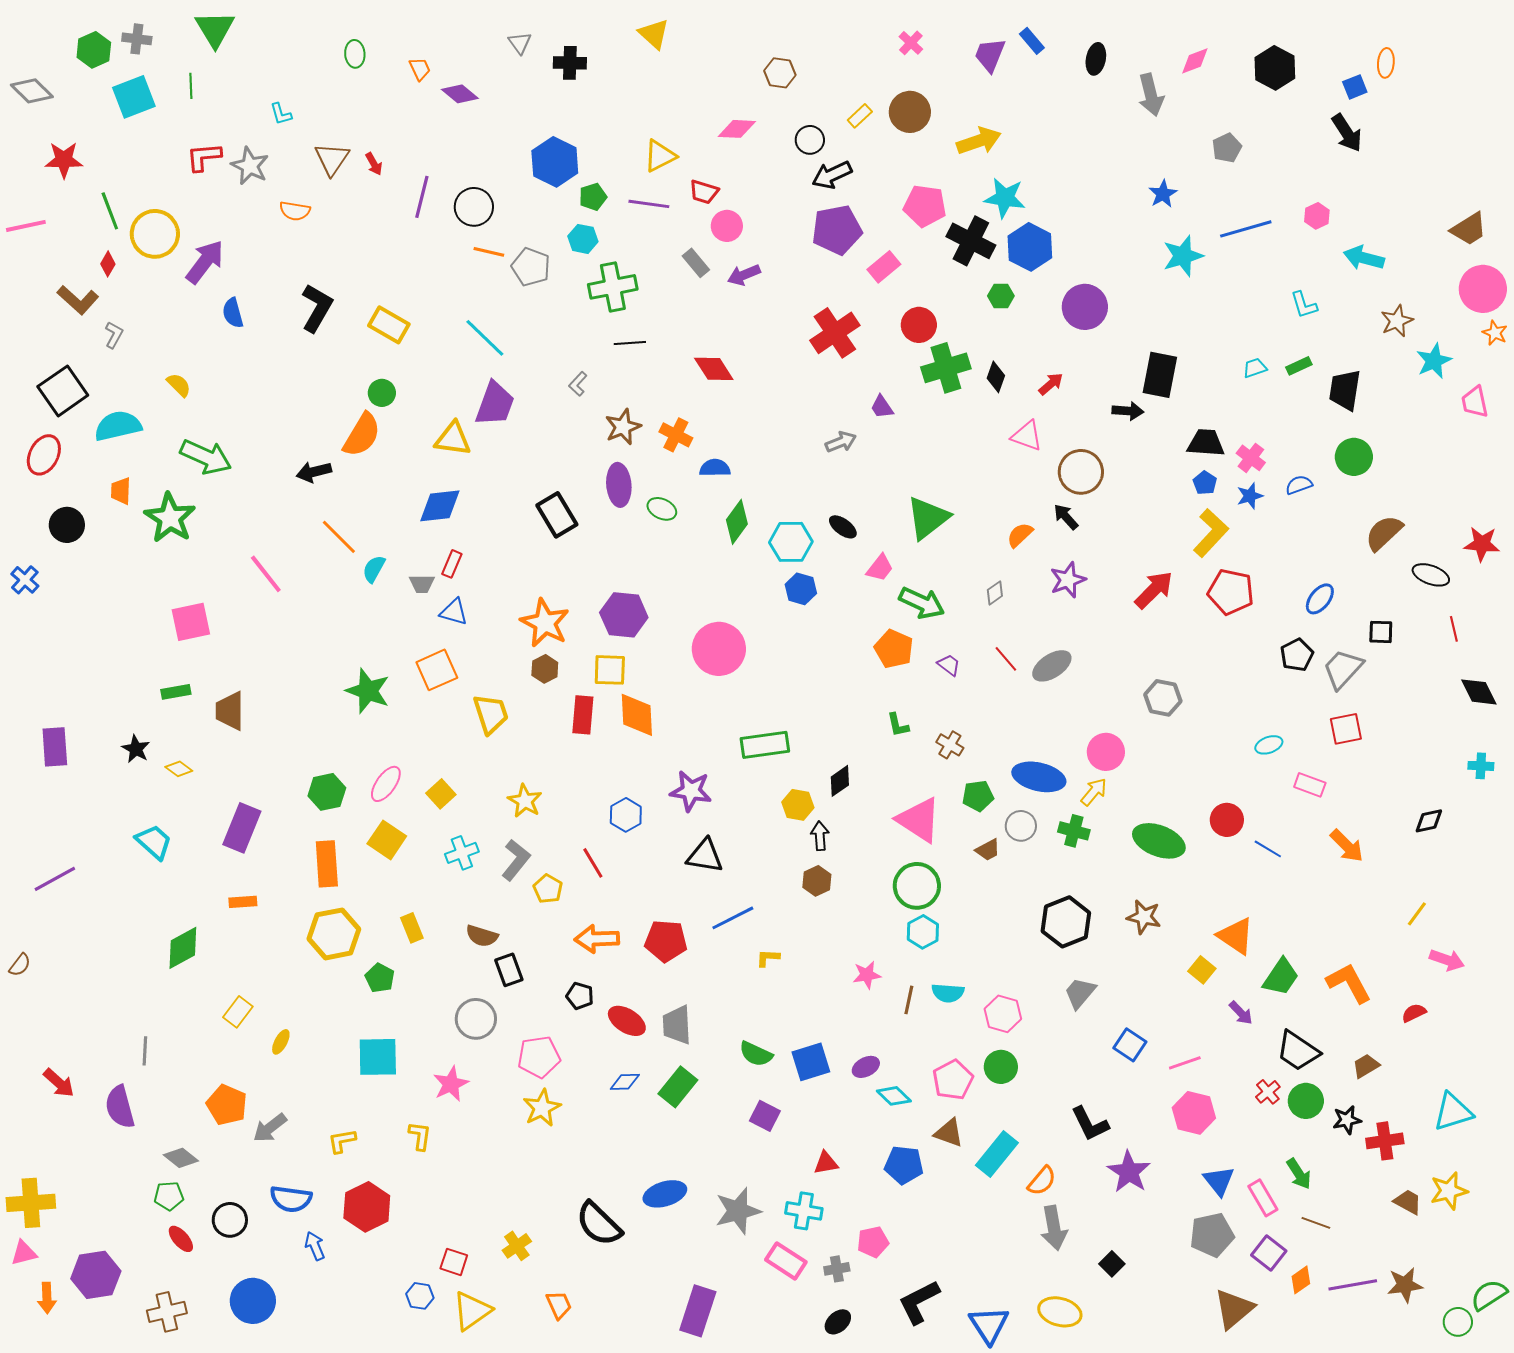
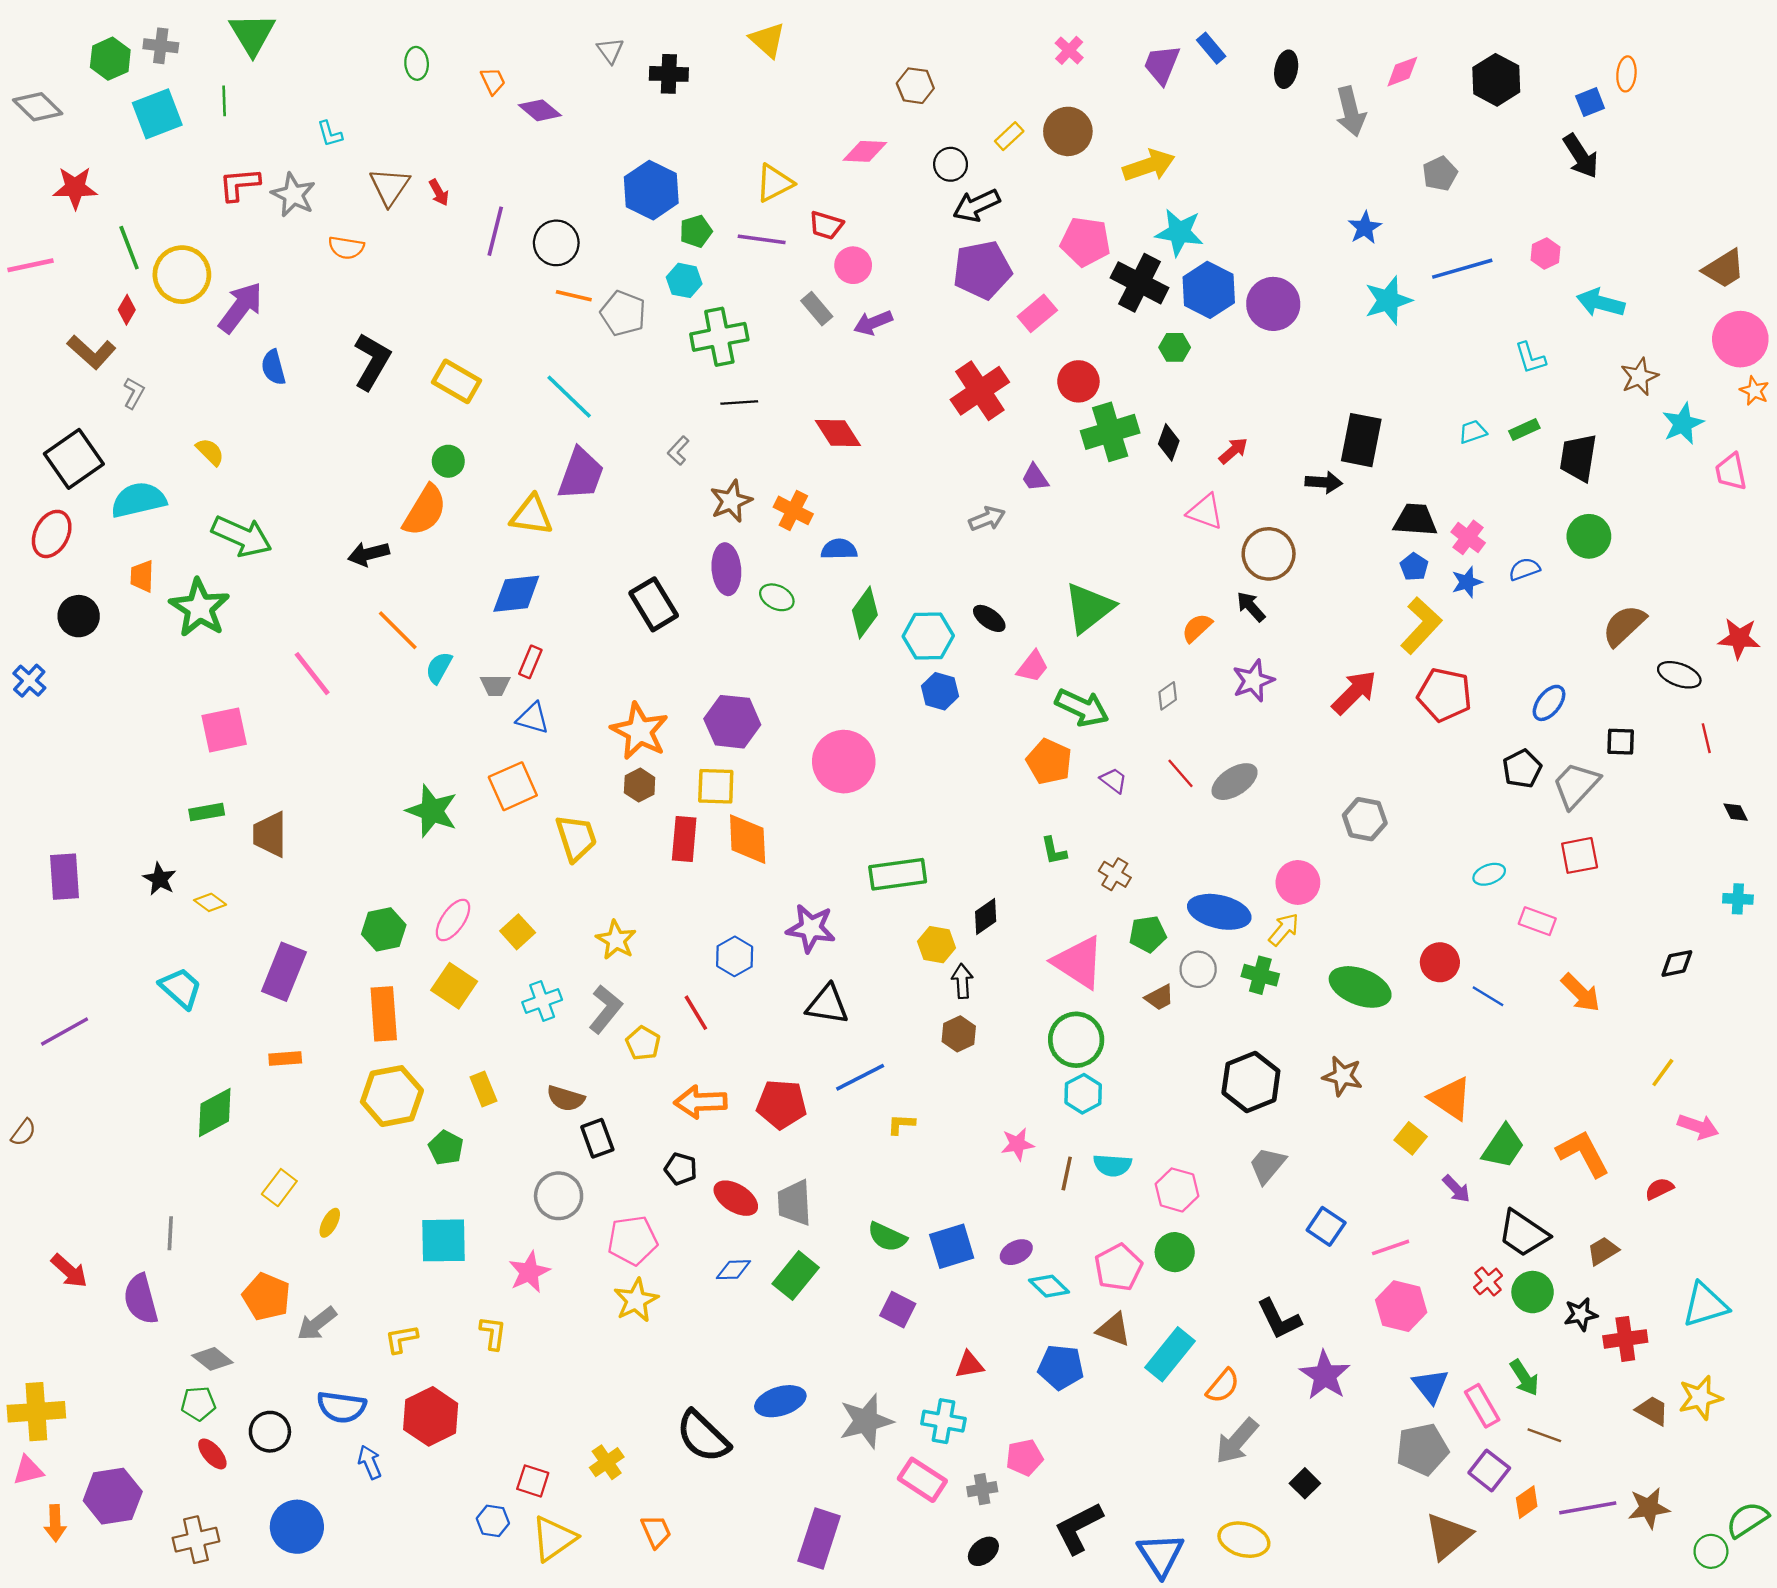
purple circle: (1085, 307) -> (1273, 304), moved
black diamond: (1479, 692) -> (1736, 812), size x0.6
gray arrow: (1054, 1228) -> (1237, 1441), turned 51

